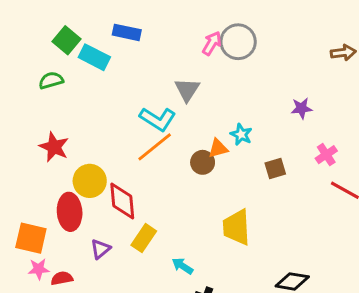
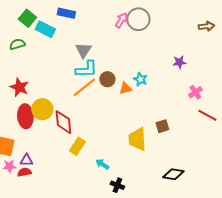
gray triangle: (187, 90) -> (83, 50), moved
cyan L-shape: (158, 119) -> (86, 69), turned -35
brown circle: (203, 162) -> (107, 79), moved
brown square: (275, 169) -> (162, 126), moved
red ellipse: (70, 212) -> (25, 116), moved
purple triangle: (101, 249) -> (26, 160), moved, turned 40

